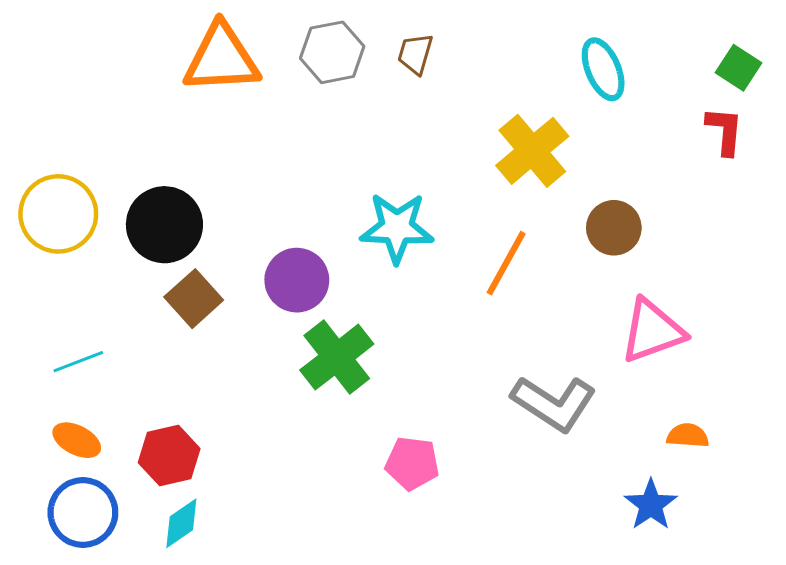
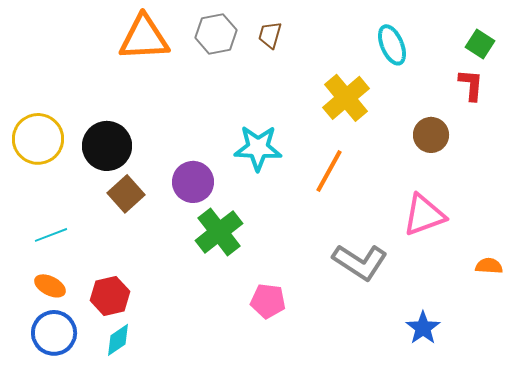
brown circle: (614, 228) -> (431, 135), moved
orange semicircle: (688, 436) -> (489, 266), moved

